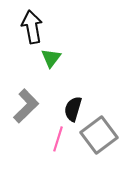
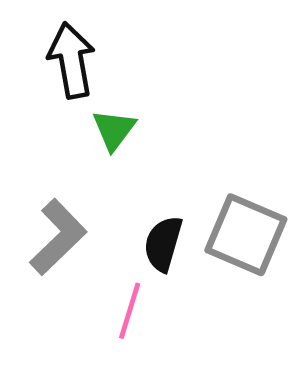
gray square: (99, 135) -> (246, 235), moved, turned -30

